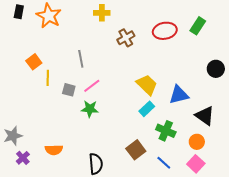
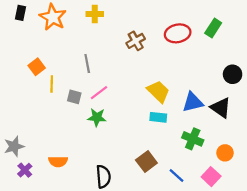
yellow cross: (102, 13) -> (95, 14), moved
cyan rectangle: (147, 109) -> (158, 117), turned 49
black triangle: (205, 116) -> (221, 108), moved
green cross: (166, 131) -> (193, 139), moved
orange circle: (197, 142) -> (225, 153), moved

